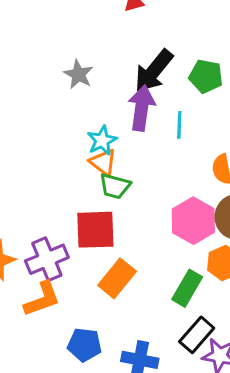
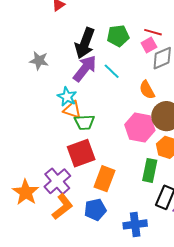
purple arrow: (142, 108) -> (85, 68), turned 48
cyan line: (179, 125) -> (112, 71), turned -30
blue pentagon: (85, 345) -> (95, 210), moved

